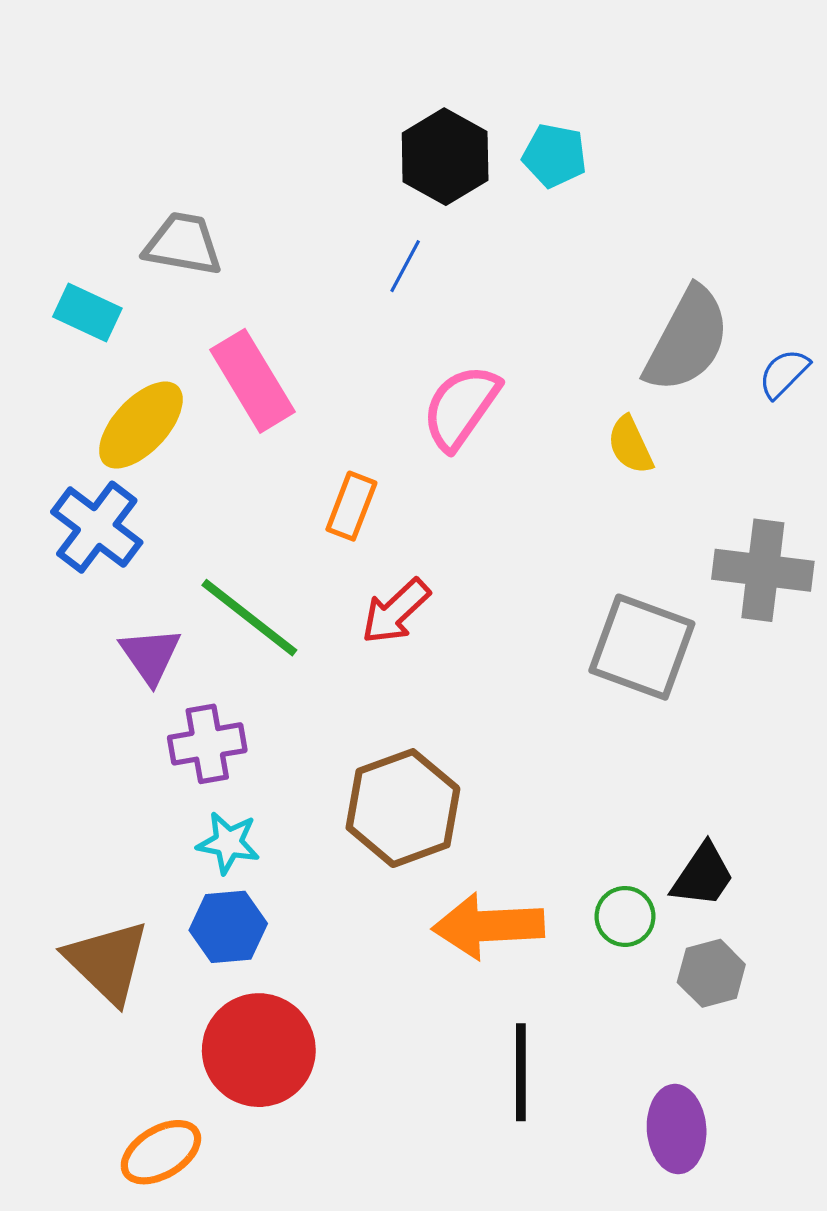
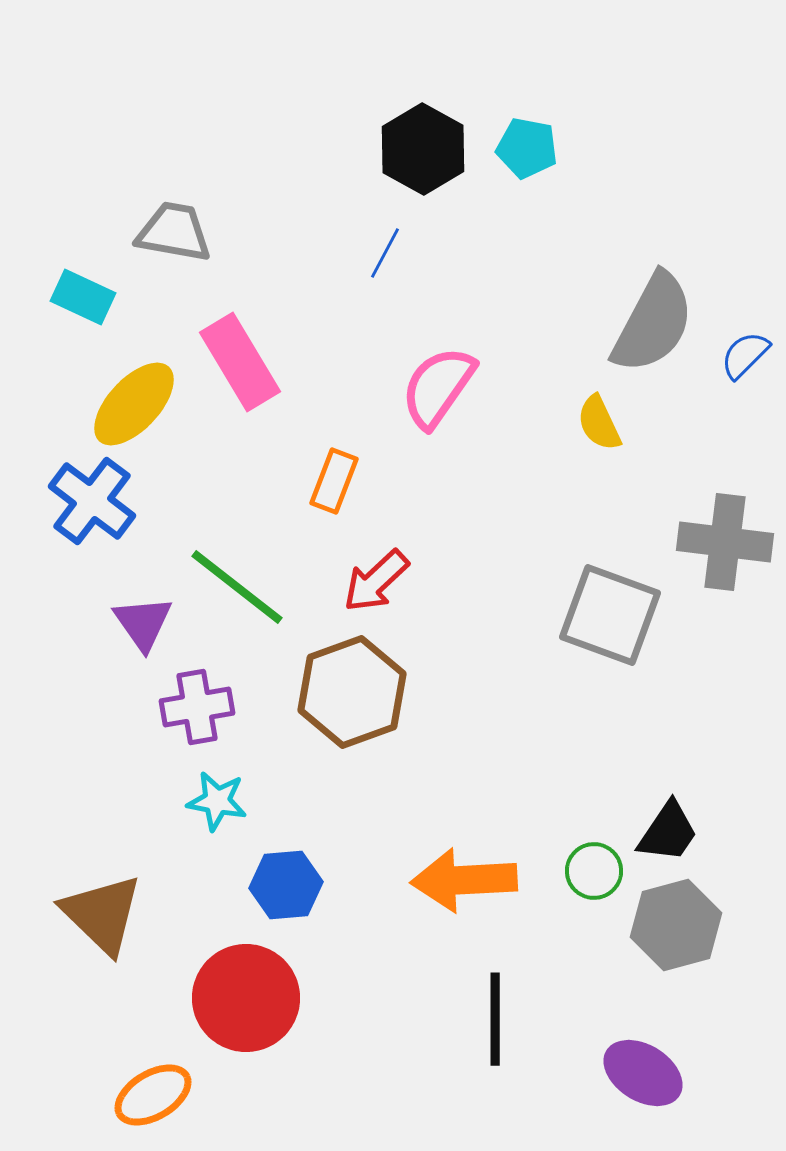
brown hexagon: (403, 808) -> (352, 692), moved
blue hexagon: (228, 927) -> (286, 885), moved
gray hexagon: (711, 973) -> (676, 925), size x1.4
purple ellipse: (677, 1129) -> (643, 1073), turned -54

